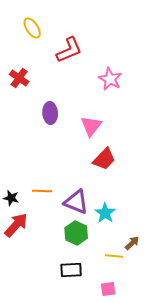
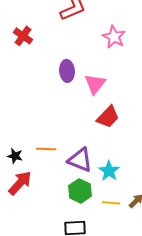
purple ellipse: (50, 113) -> (67, 71), moved
yellow line: (114, 256) -> (111, 203), moved

